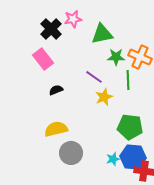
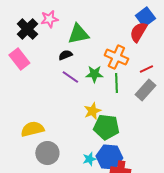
green star: (116, 57) -> (94, 74), moved
green line: (128, 80) -> (116, 83), moved
black semicircle: (56, 90) -> (65, 55), moved
yellow star: (104, 97) -> (92, 111), moved

